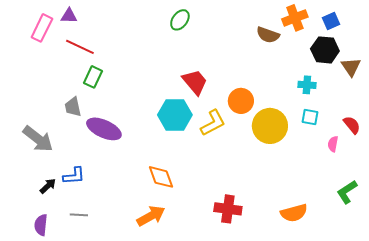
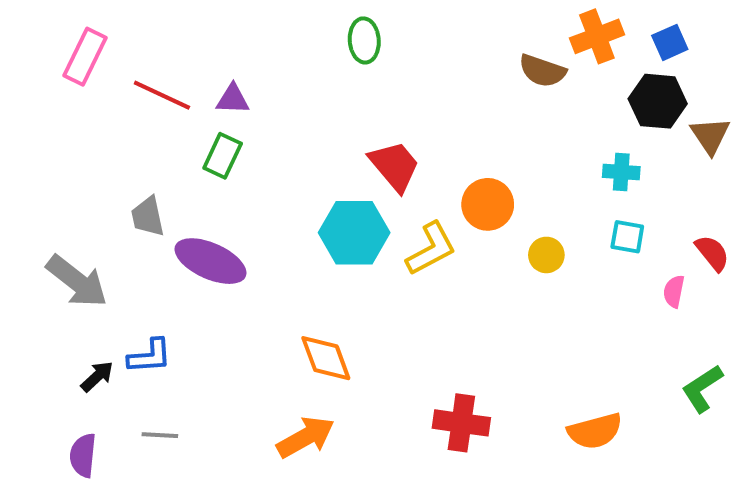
purple triangle: (69, 16) -> (233, 99), moved
green ellipse: (180, 20) -> (364, 40), turned -40
green rectangle: (93, 77) -> (223, 156), moved
yellow circle: (270, 126) -> (546, 255), size x0.5

